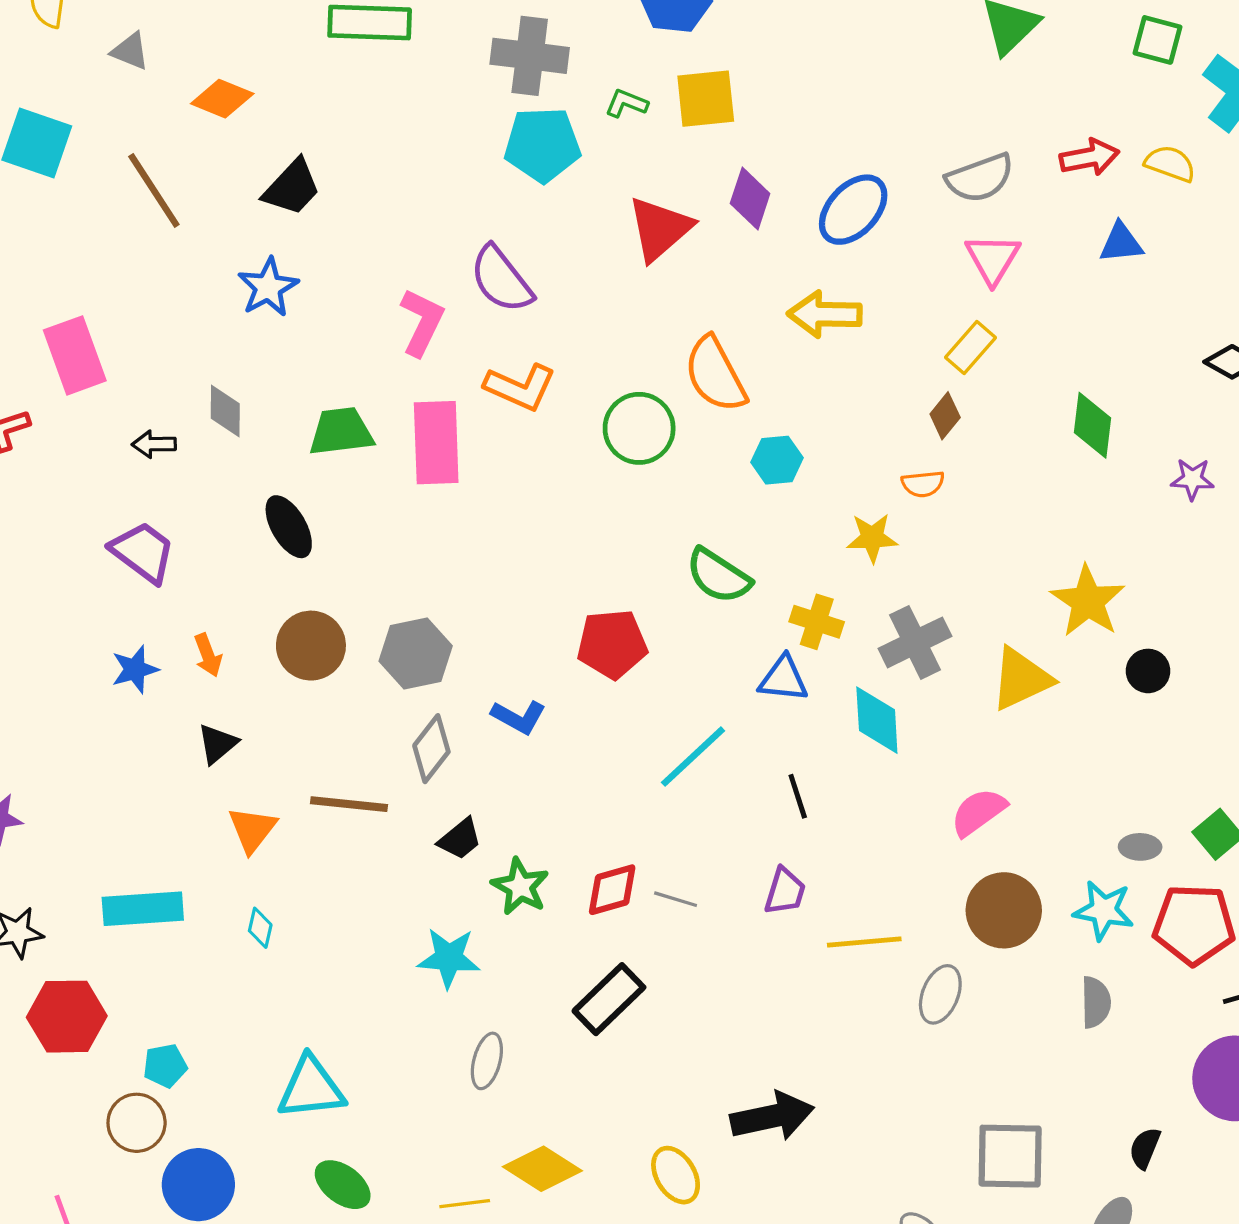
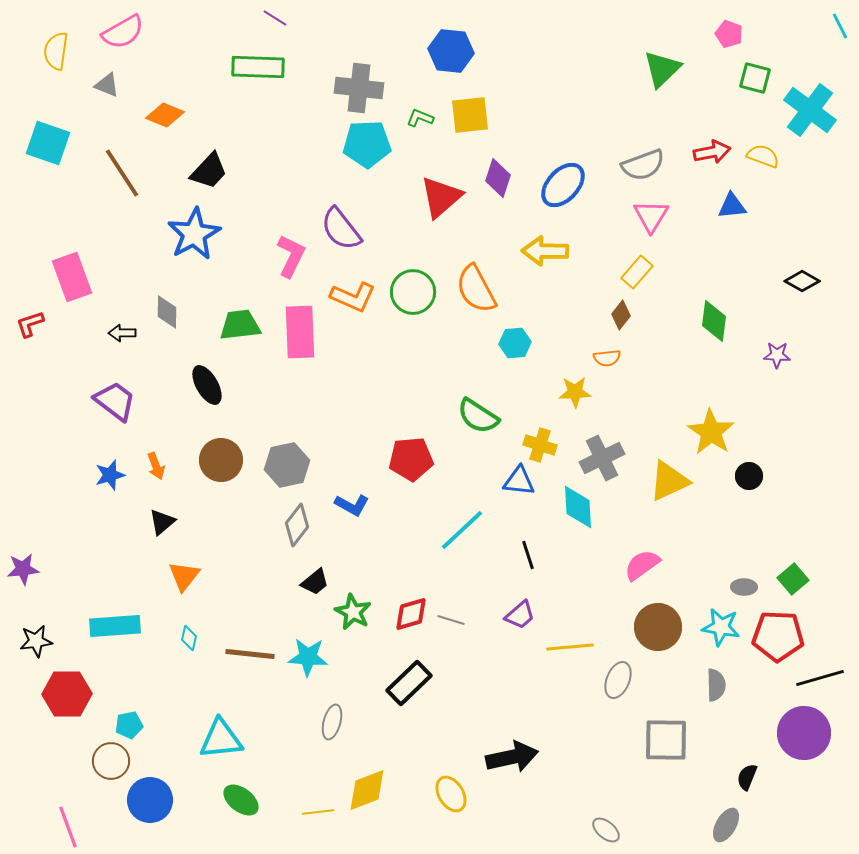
blue star: (268, 287) -> (194, 234), size x1.4
green circle: (639, 428) -> (413, 292), moved
brown line: (349, 804) -> (250, 654), moved
purple trapezoid: (785, 891) -> (520, 615), turned 32
gray square: (1010, 1156) -> (666, 740), moved
yellow diamond: (542, 1169) -> (367, 790), turned -54

